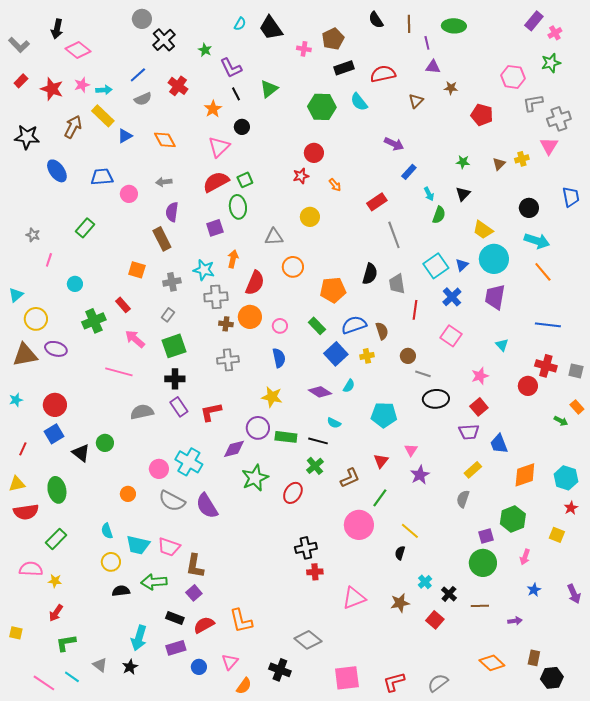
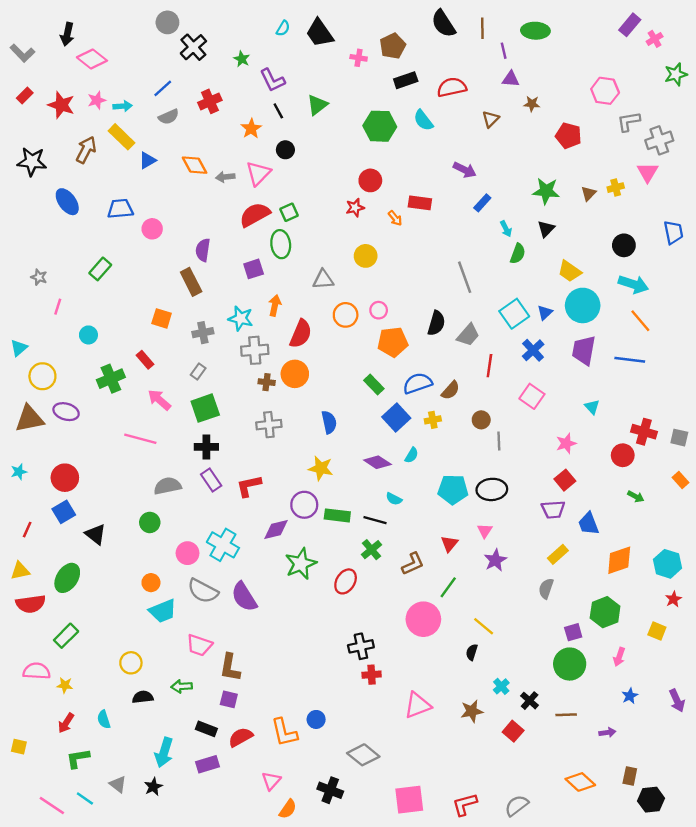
black semicircle: (376, 20) -> (443, 24), size x1.4
green star: (551, 63) -> (676, 74), moved
red cross: (178, 86) -> (210, 101), turned 30
green star: (463, 162) -> (546, 191), size x1.6
gray arrow: (164, 182) -> (225, 177), moved
red rectangle: (377, 202) -> (420, 203), moved, turned 42
gray trapezoid: (397, 284) -> (468, 335), turned -130
blue line: (548, 325) -> (630, 360), moved
pink circle: (280, 326) -> (379, 310), moved
brown semicircle: (382, 331) -> (451, 390), turned 60
gray line: (423, 374) -> (499, 441), turned 70
black ellipse: (436, 399) -> (492, 489), moved
green arrow: (561, 421) -> (636, 497), moved
green circle: (105, 443) -> (150, 522), moved
green ellipse: (57, 490) -> (67, 578), turned 45
cyan semicircle: (107, 531) -> (104, 719), moved
cyan trapezoid: (138, 545) -> (163, 611), moved, turned -35
green arrow: (154, 582) -> (182, 686), size x0.7
purple square: (194, 593) -> (229, 699), turned -35
blue circle: (199, 667) -> (316, 719), moved

